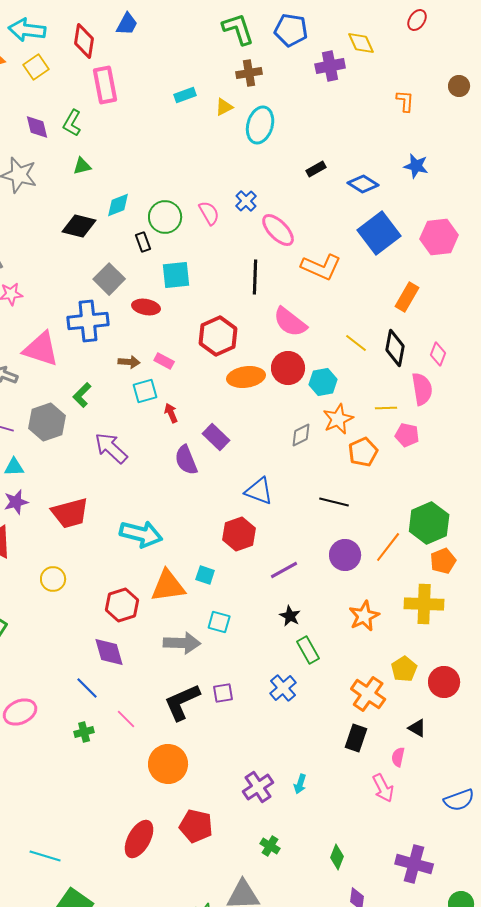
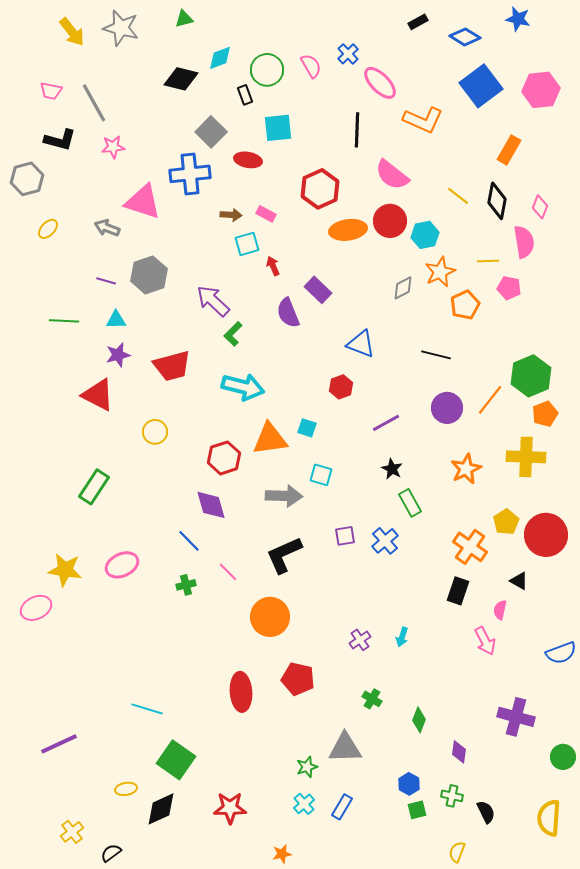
green L-shape: (82, 395) -> (233, 334), moved
red hexagon: (239, 534) -> (341, 387), size x0.7
red circle: (444, 682) -> (546, 535), size x1.4
purple square: (223, 693) -> (345, 536), moved
purple cross: (258, 787) -> (360, 640), size x0.7
red ellipse: (139, 839) -> (241, 692), turned -33
green diamond: (337, 857) -> (419, 720), moved

